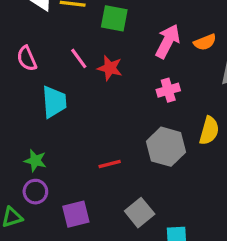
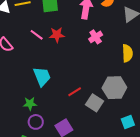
cyan trapezoid: (54, 102) -> (42, 76), moved
gray hexagon: (166, 147) -> (114, 88), moved
gray square: (140, 213) -> (95, 103), moved

